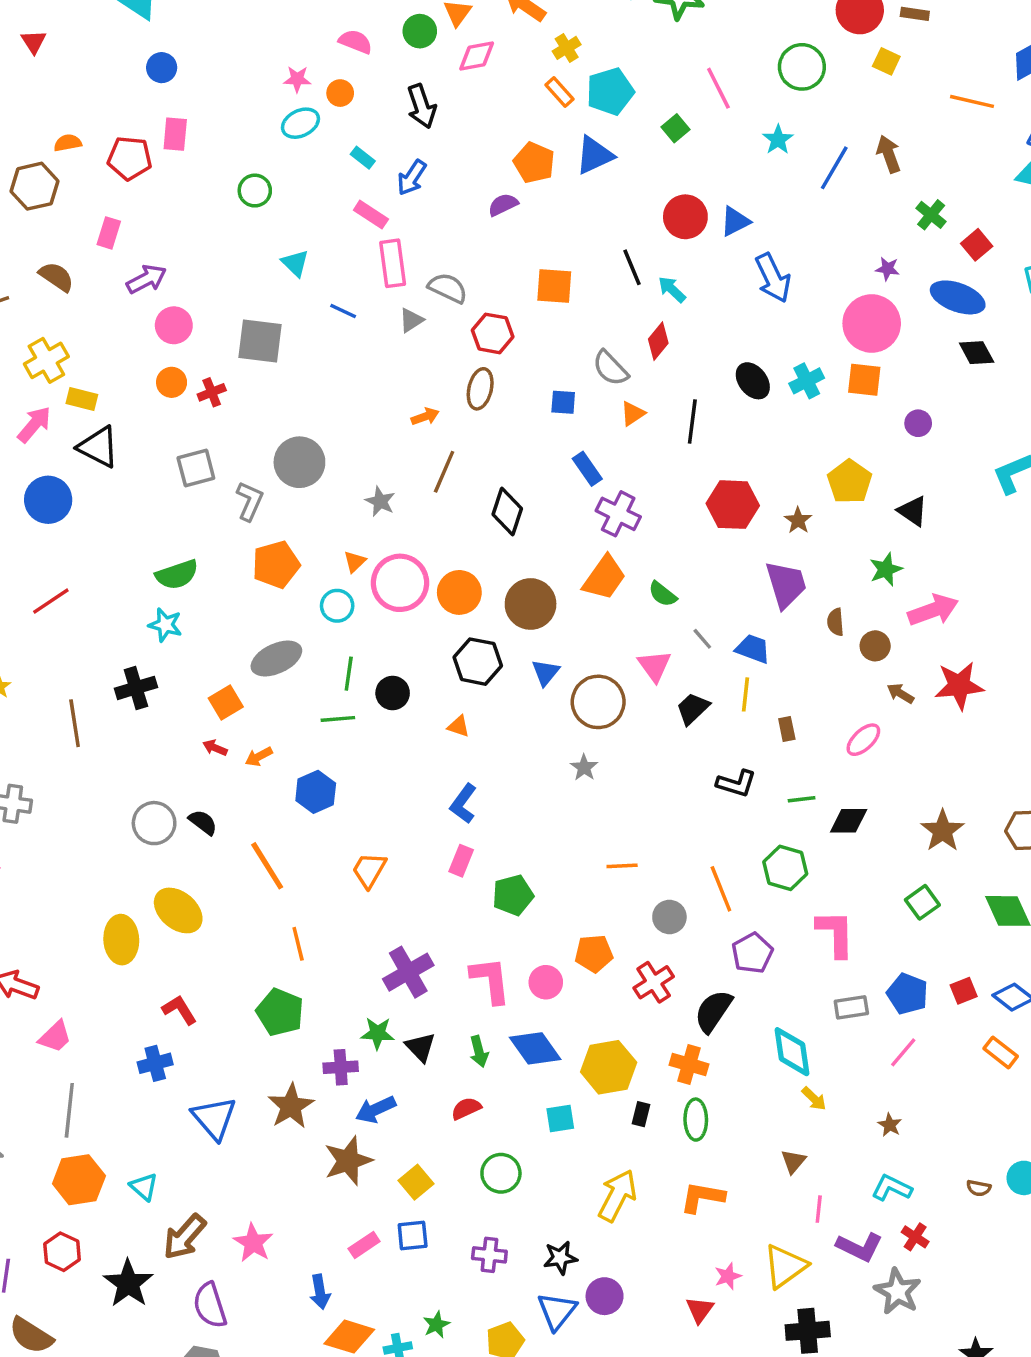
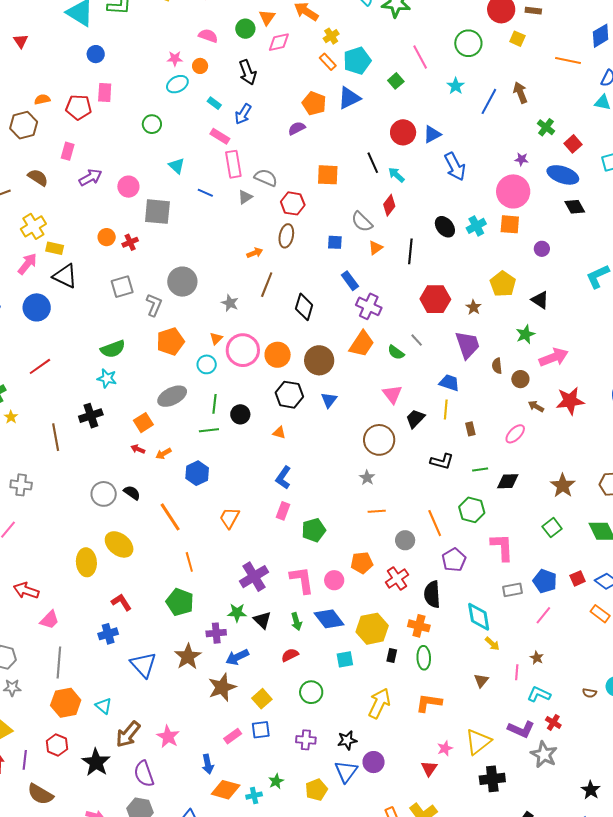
pink circle: (174, 325) -> (128, 187), moved
gray line: (702, 639) -> (417, 340), moved
brown circle: (598, 702) -> (379, 440), moved
gray star: (584, 767) -> (367, 478), moved
black semicircle: (713, 1011) -> (432, 594), turned -36
pink line: (819, 1209) -> (517, 672), moved

